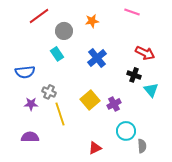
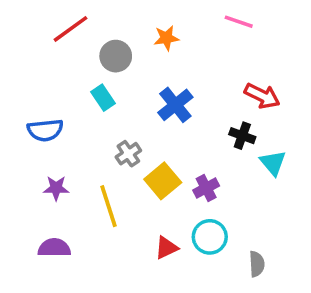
gray cross: (49, 92) -> (128, 154), moved, turned 32
cyan circle: (126, 131) -> (210, 237), moved
red triangle: (95, 148) -> (166, 248), moved

